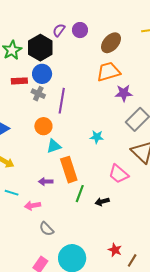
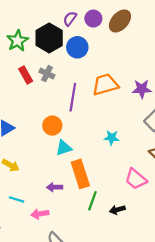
brown ellipse: (111, 43) -> (120, 21), moved
orange trapezoid: (108, 72) -> (105, 84), moved
blue circle: (42, 74) -> (77, 47), moved
red rectangle: (19, 81) -> (26, 75), turned 63
gray cross: (38, 94) -> (47, 74), moved

